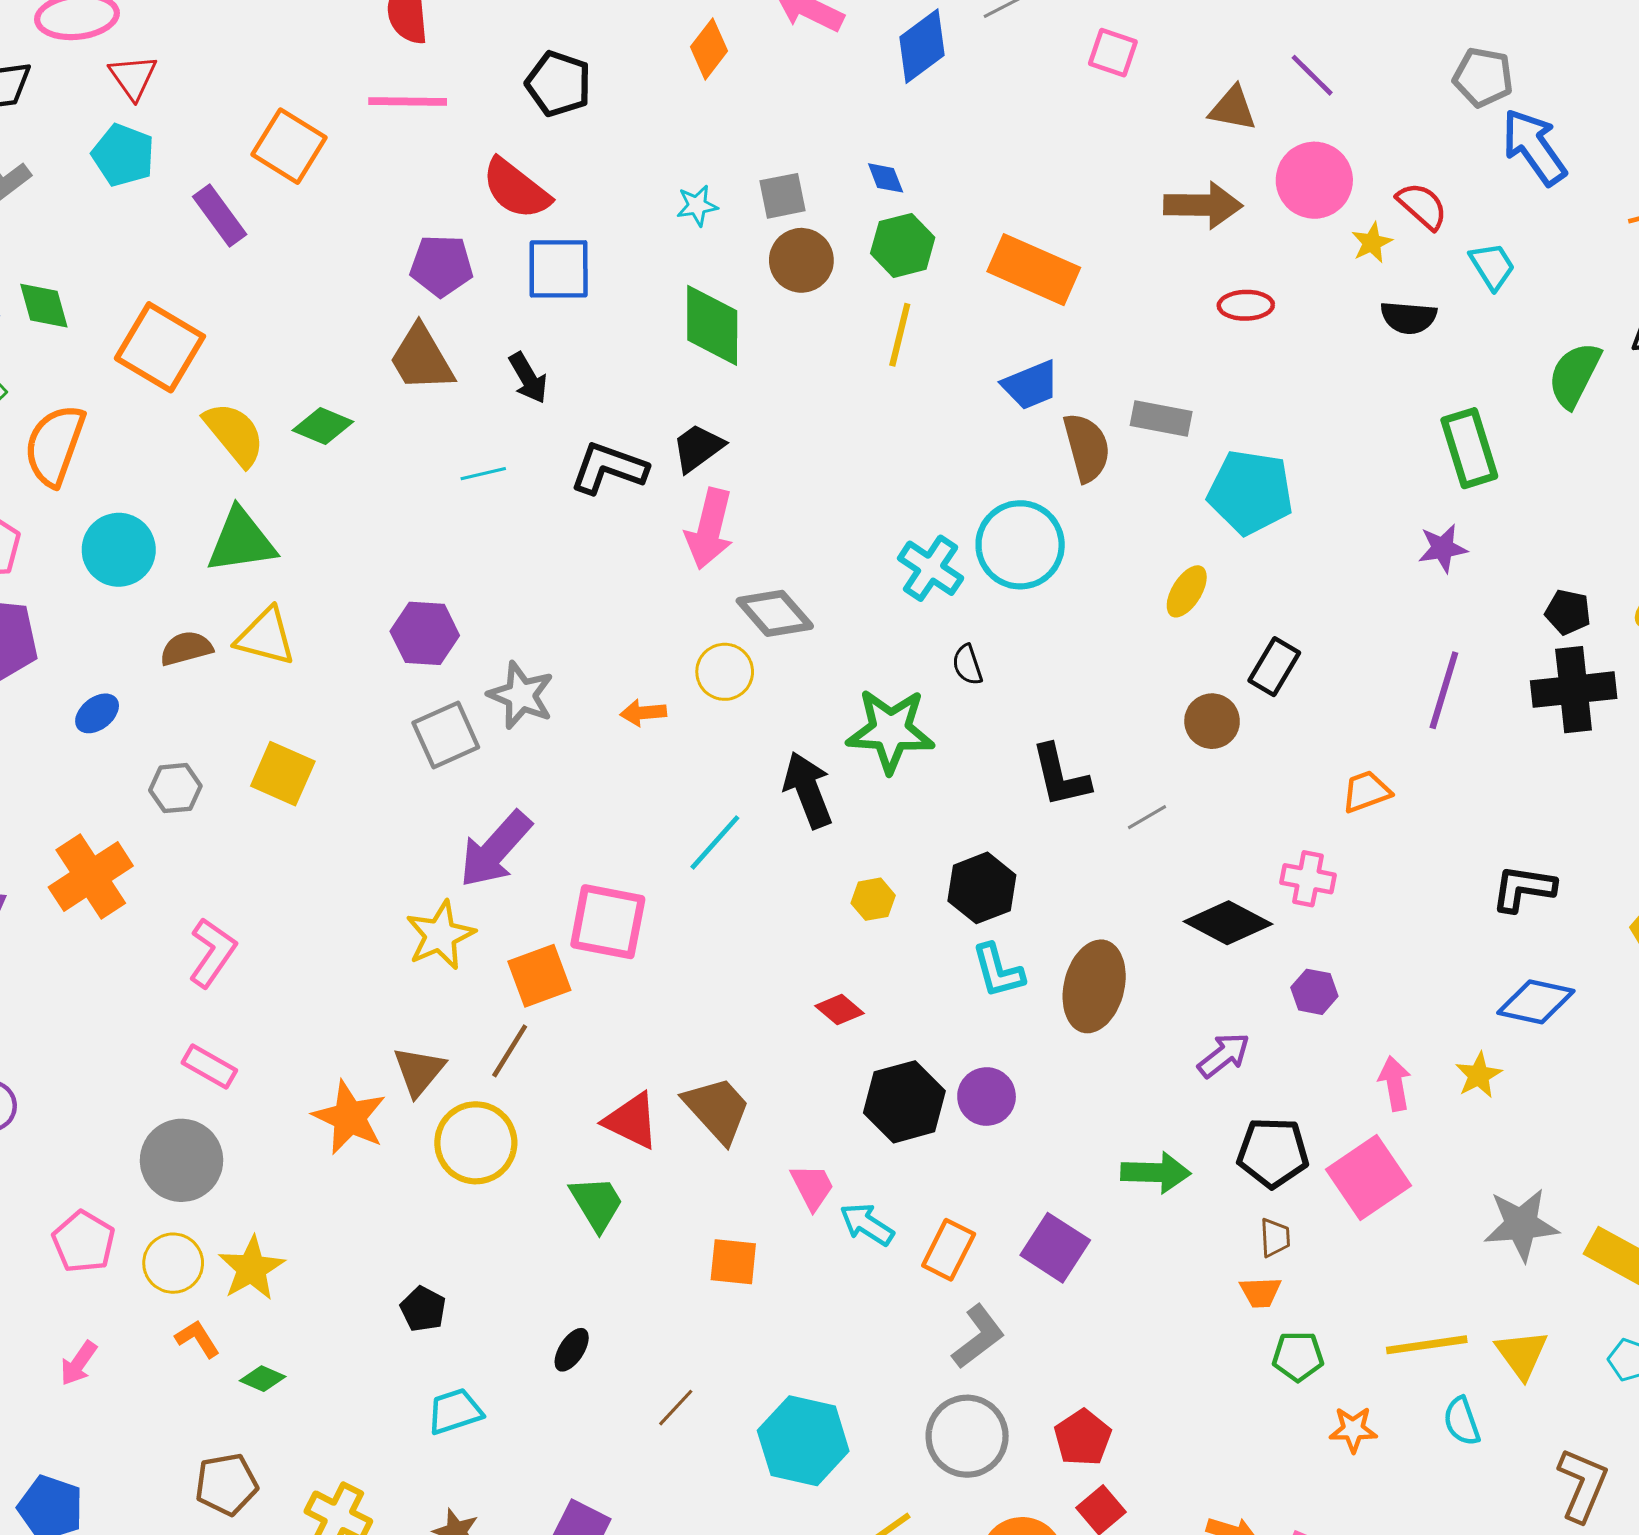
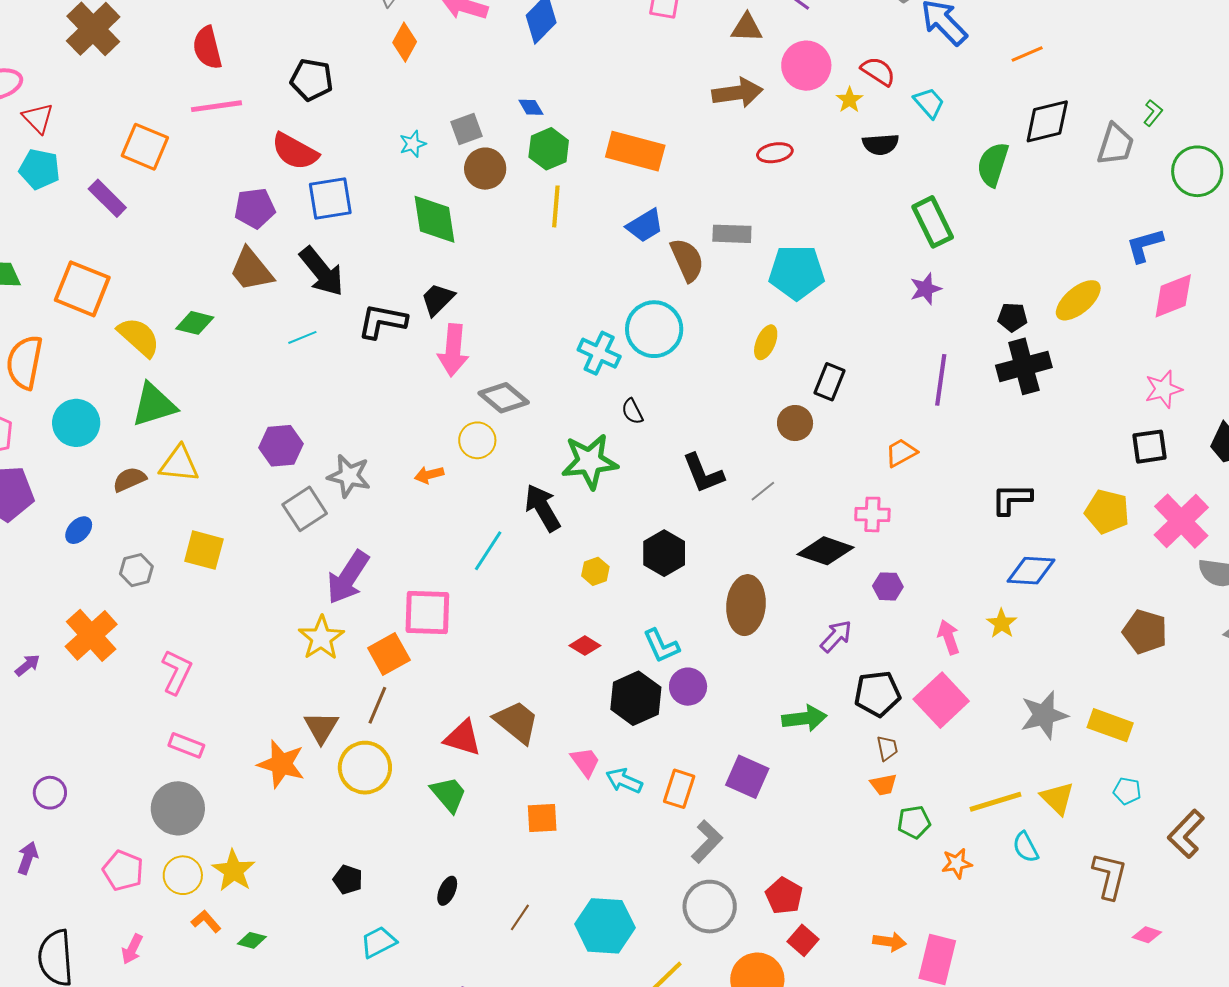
black arrow: (528, 378) -> (322, 271), size x1.6
cyan L-shape: (998, 971) -> (661, 646), moved

